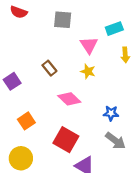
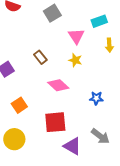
gray square: (63, 20) -> (52, 13), turned -36
red square: (66, 140) -> (55, 122), turned -35
gray arrow: (115, 141) -> (100, 136), moved

